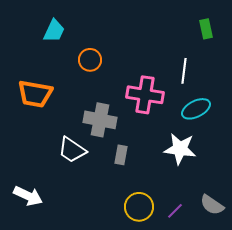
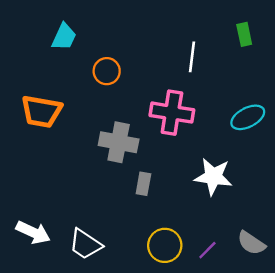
white line: (184, 71) -> (192, 57), moved
cyan ellipse: (196, 109) -> (248, 117), moved
white trapezoid: (72, 150) -> (85, 244), moved

